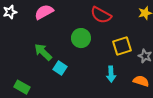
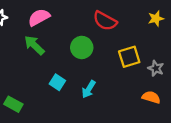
green arrow: (43, 52) -> (34, 45), moved
cyan arrow: (111, 74) -> (89, 89), moved, turned 35

